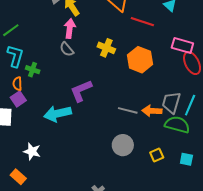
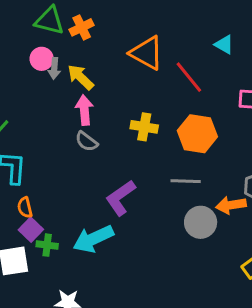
red line: (142, 22) -> (189, 77), turned 45
green cross: (33, 70) -> (47, 245), moved
gray line: (128, 110) -> (186, 181), moved
gray circle: (123, 145) -> (201, 222), moved

